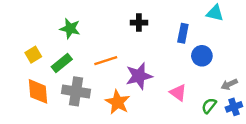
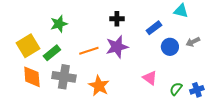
green star: (70, 28) -> (59, 24), turned -30
blue rectangle: (183, 33) -> (154, 28), turned 42
yellow square: (33, 55) -> (28, 46), size x1.6
purple star: (139, 76) -> (117, 47), moved
gray arrow: (229, 84) -> (193, 42), moved

